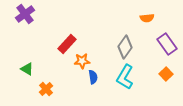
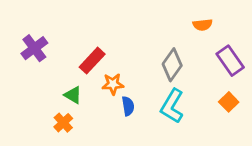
purple cross: (25, 14) -> (34, 48), moved
green triangle: (27, 69) -> (73, 95), moved

